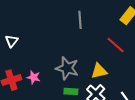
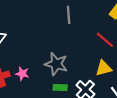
yellow triangle: (99, 71) -> (104, 68), moved

